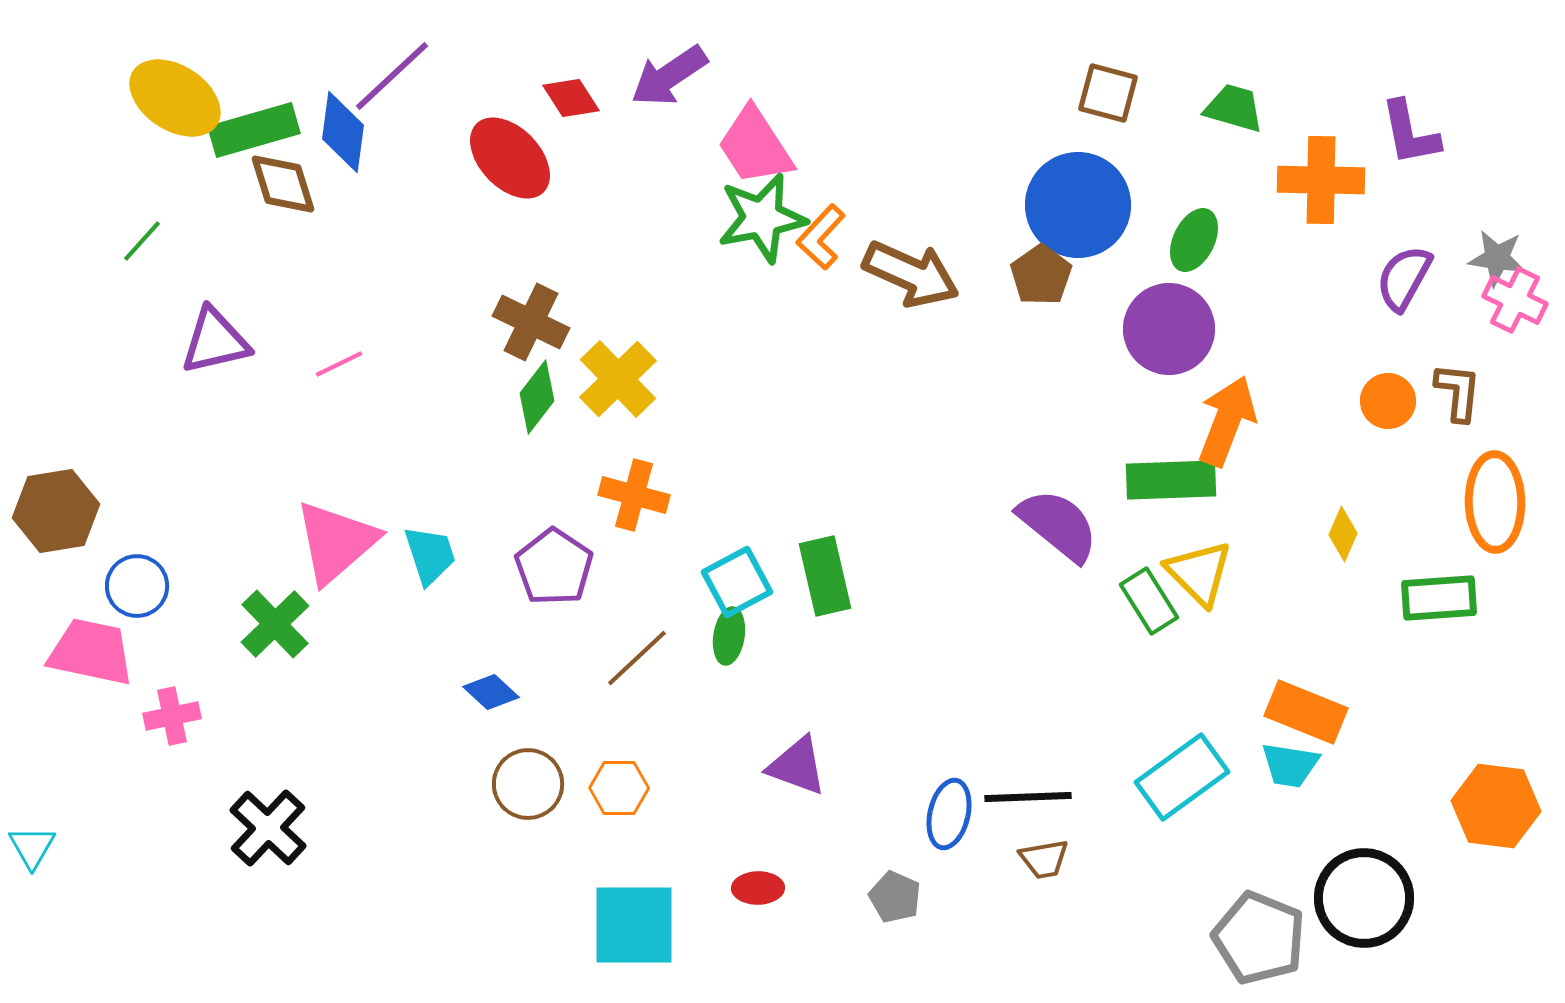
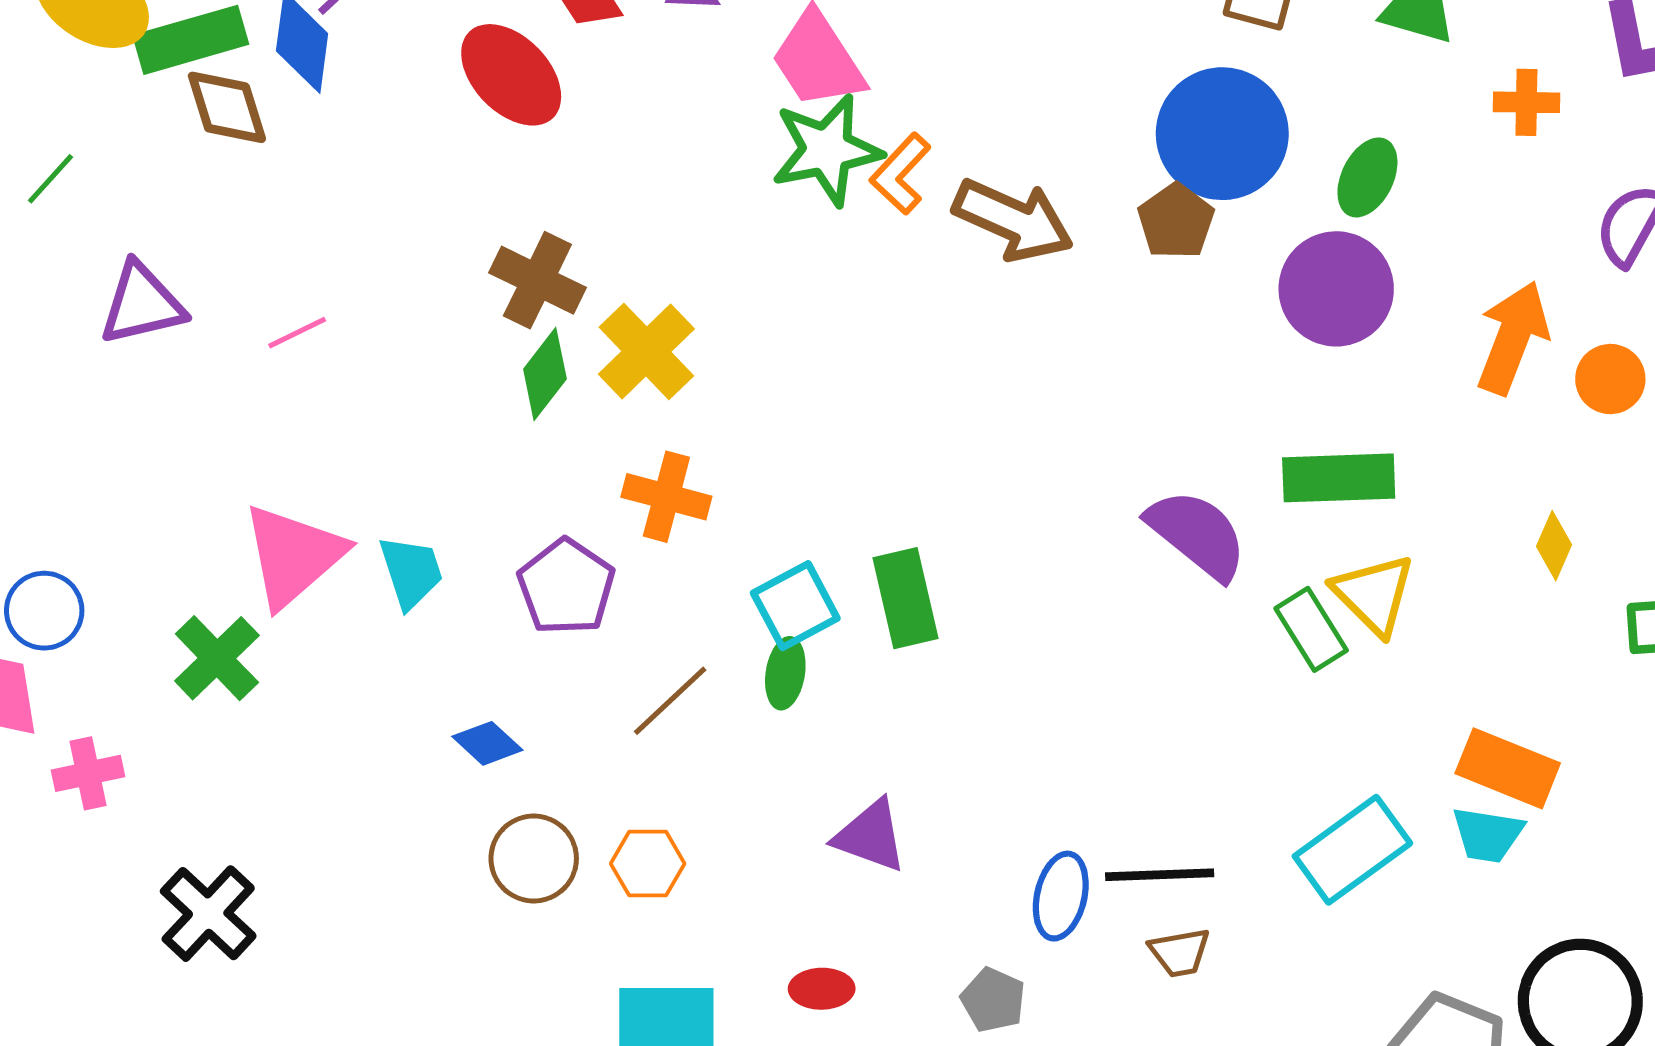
orange cross: (1321, 180) -> (1526, 102), size x0.6
orange arrow: (1227, 421) -> (1513, 338), moved

